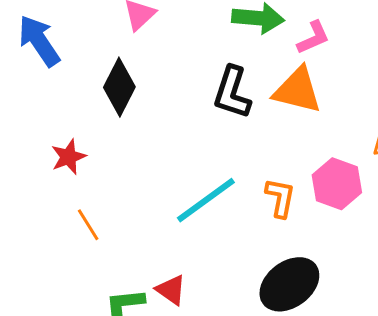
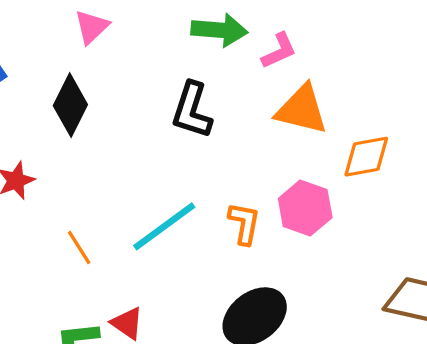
orange triangle: (297, 90) -> (302, 109), moved
orange line: (88, 225) -> (79, 247), moved

